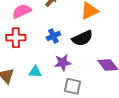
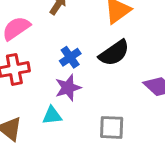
purple star: (63, 63) -> (68, 88), moved

